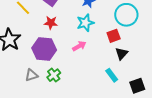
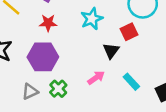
pink arrow: (79, 46) -> (96, 78), moved
black triangle: (122, 54) -> (111, 51), moved

